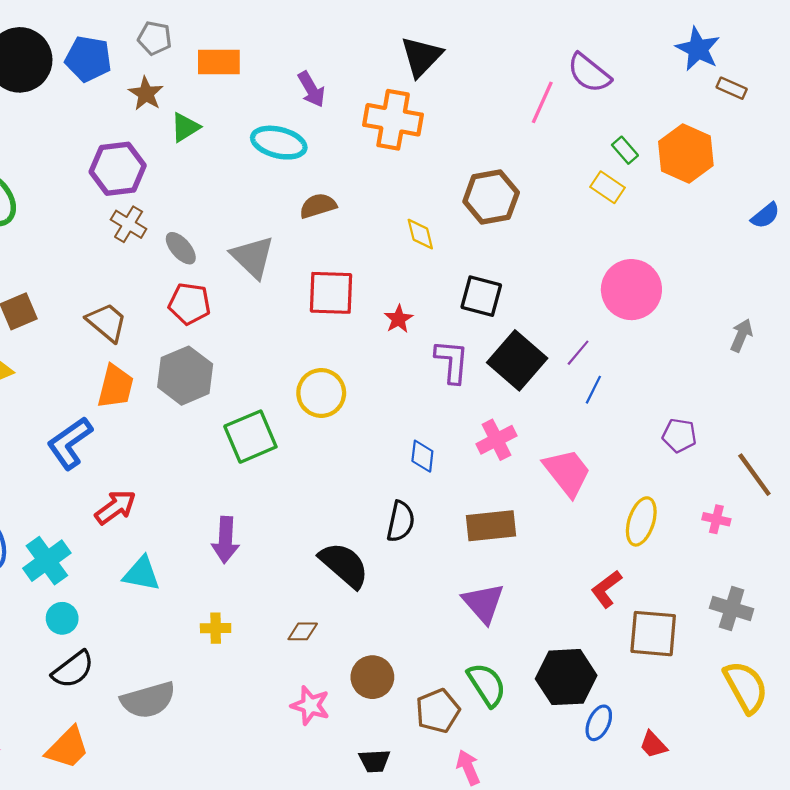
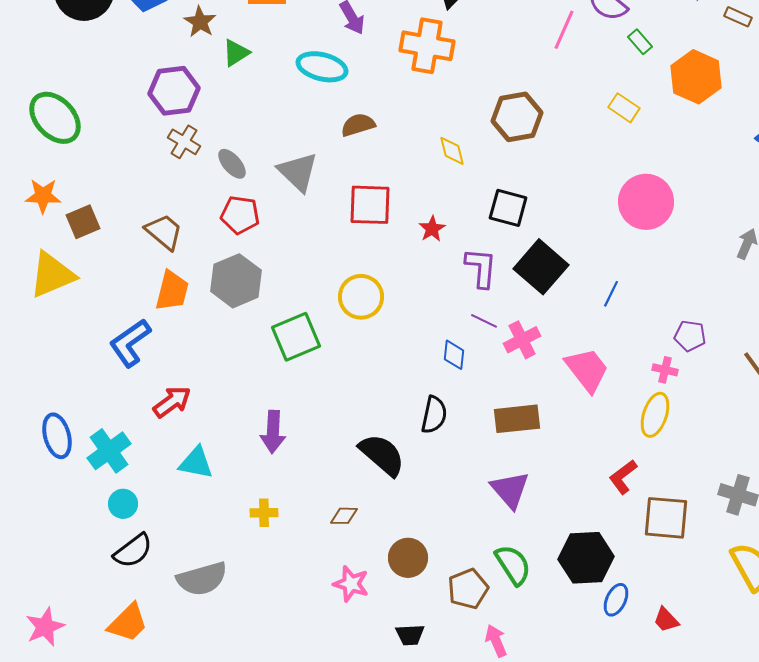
green rectangle: (625, 150) -> (640, 42), moved
purple line: (578, 353) -> (484, 321), moved, turned 76
pink cross: (716, 519) -> (665, 370), moved

